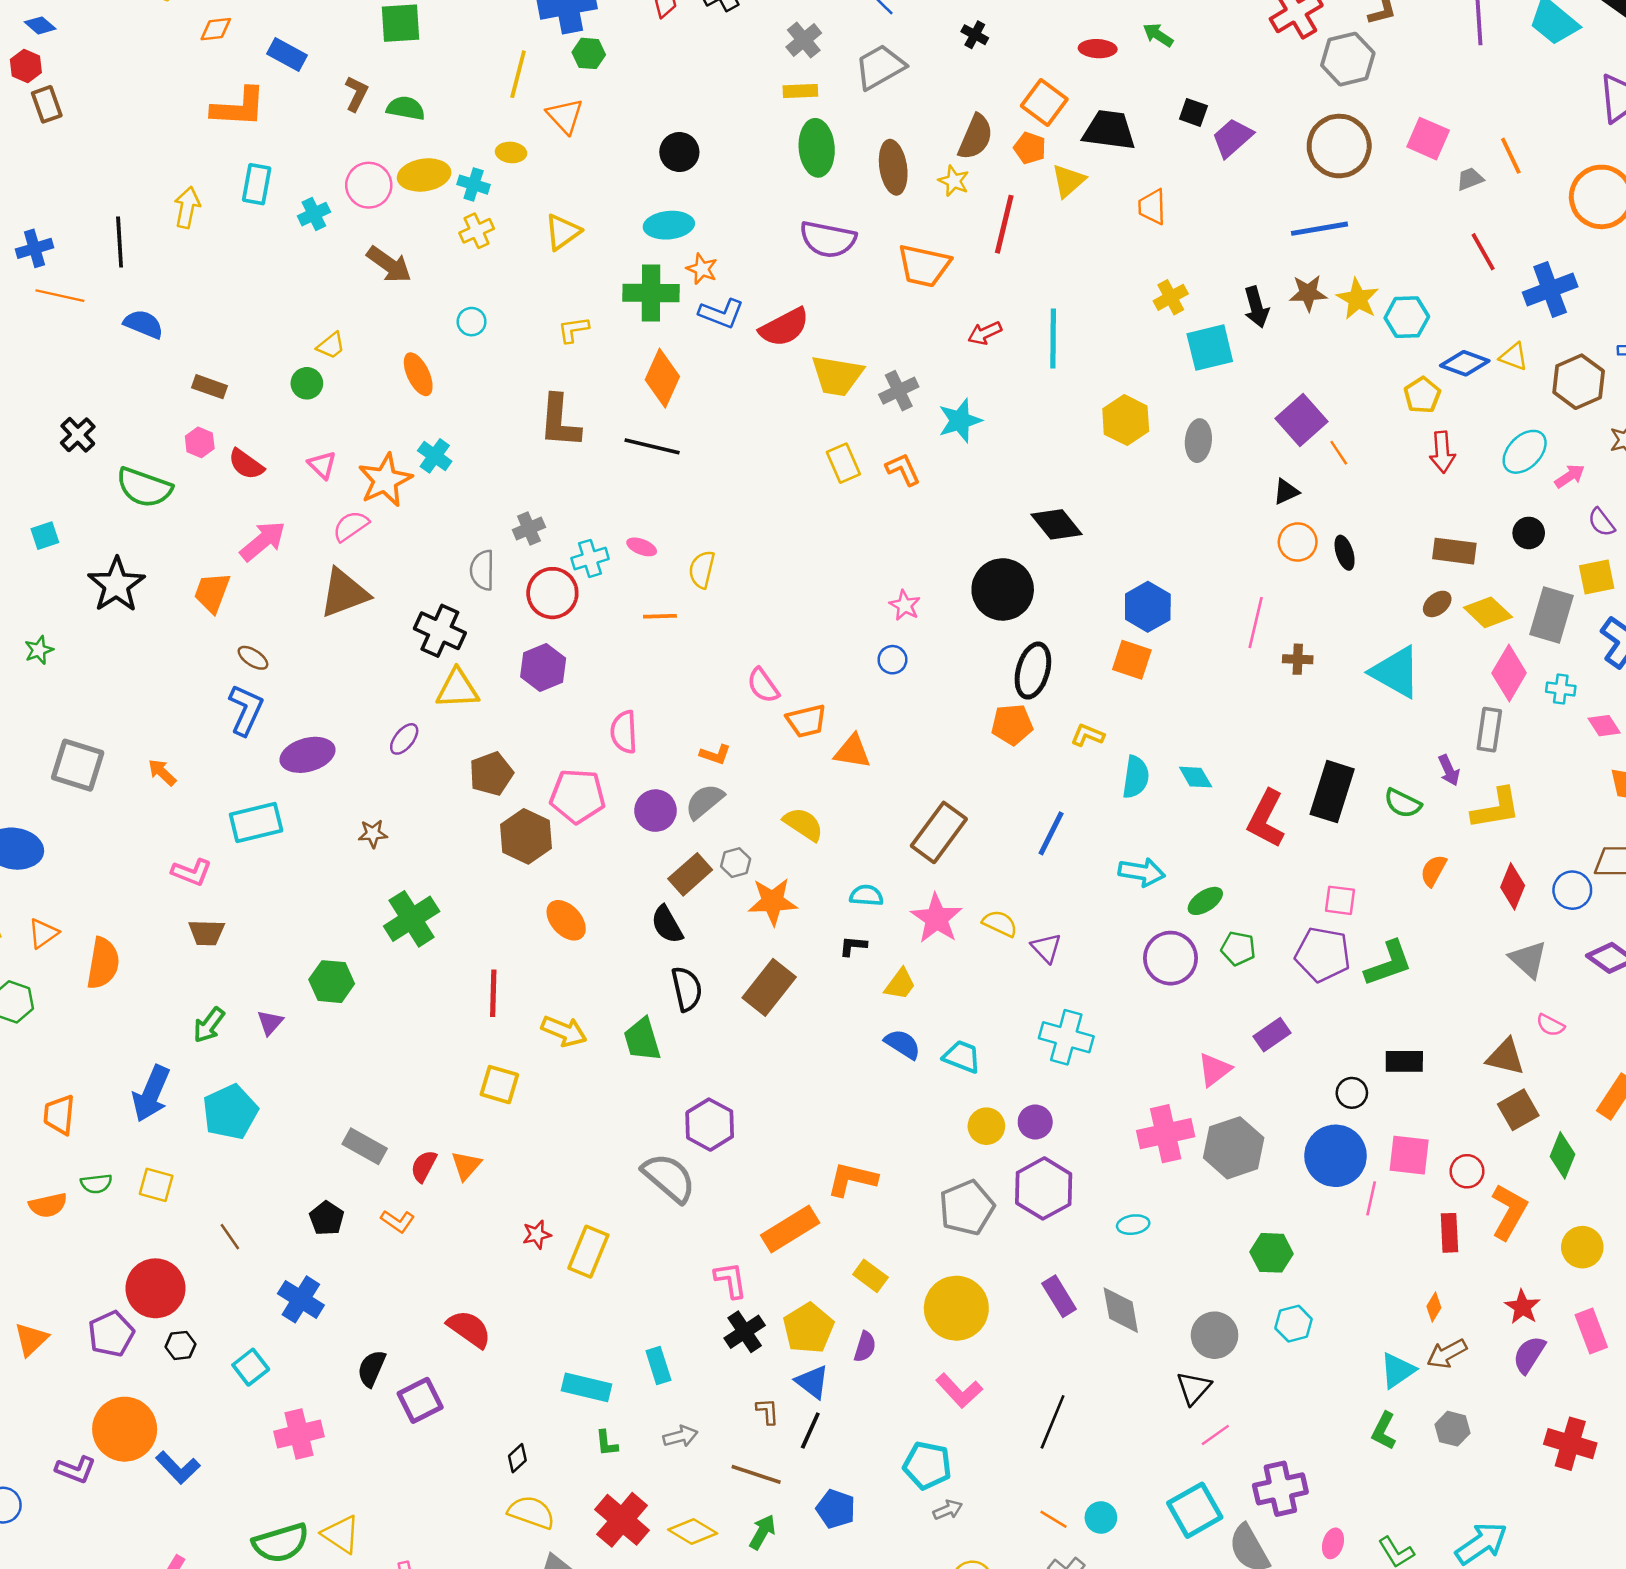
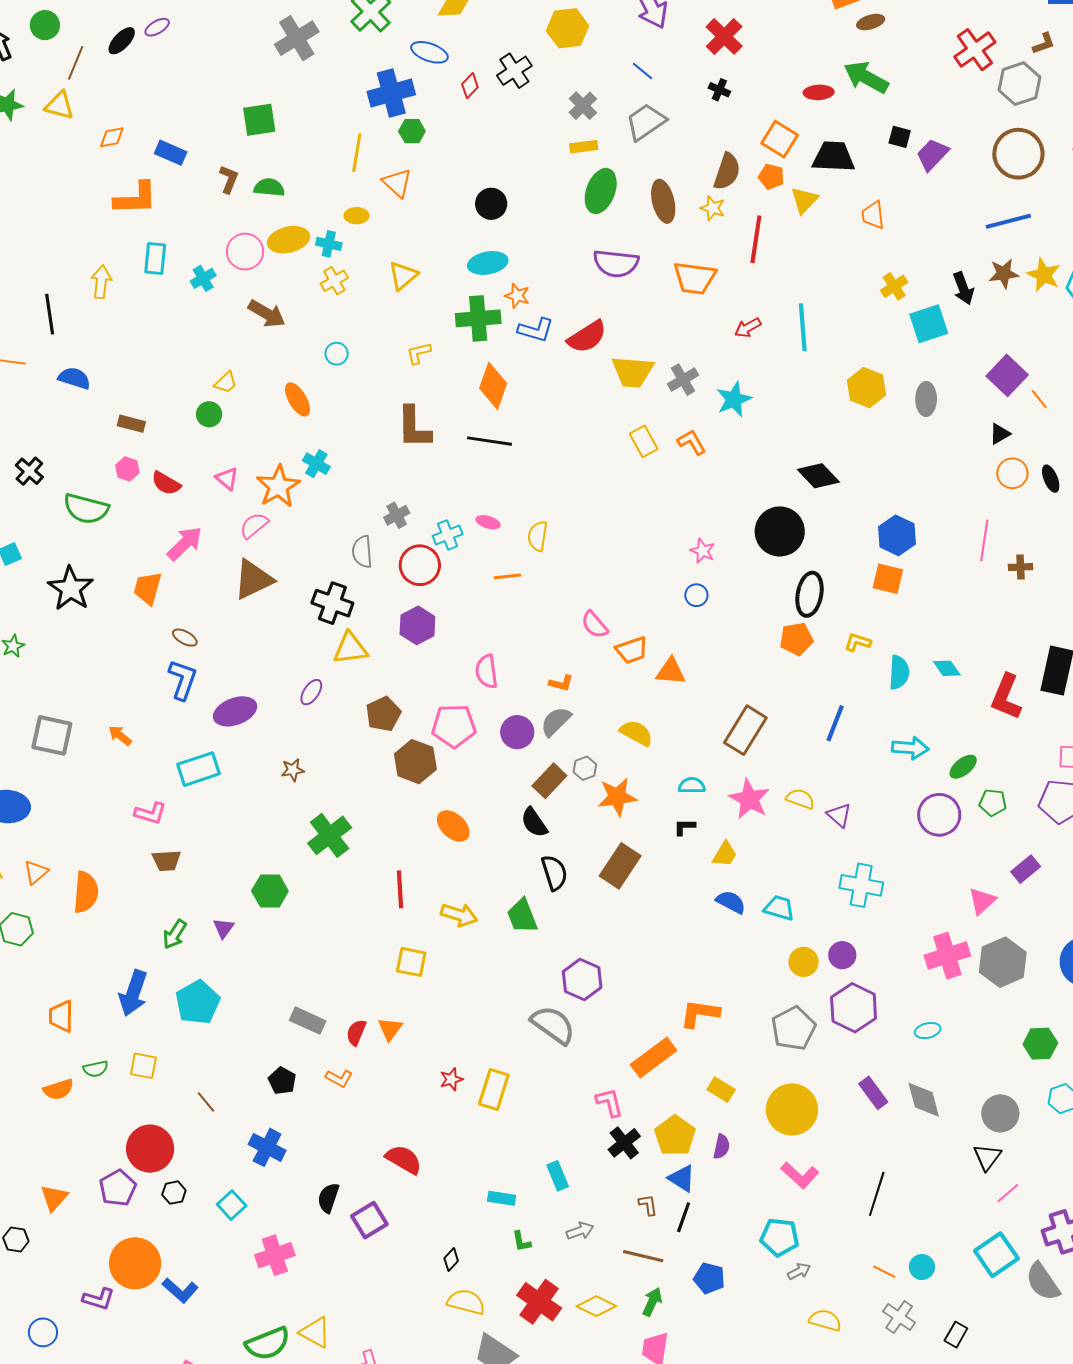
green arrow: (1158, 35) -> (866, 77), size x1.8
green ellipse: (817, 148) -> (601, 191), turned 30
cyan rectangle: (586, 1387) -> (502, 1198), size x0.7

